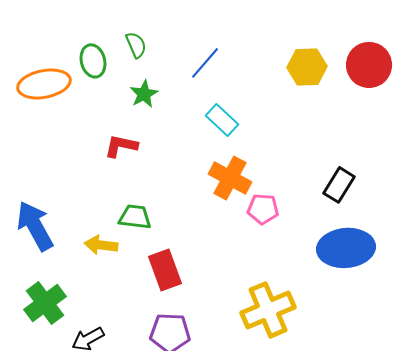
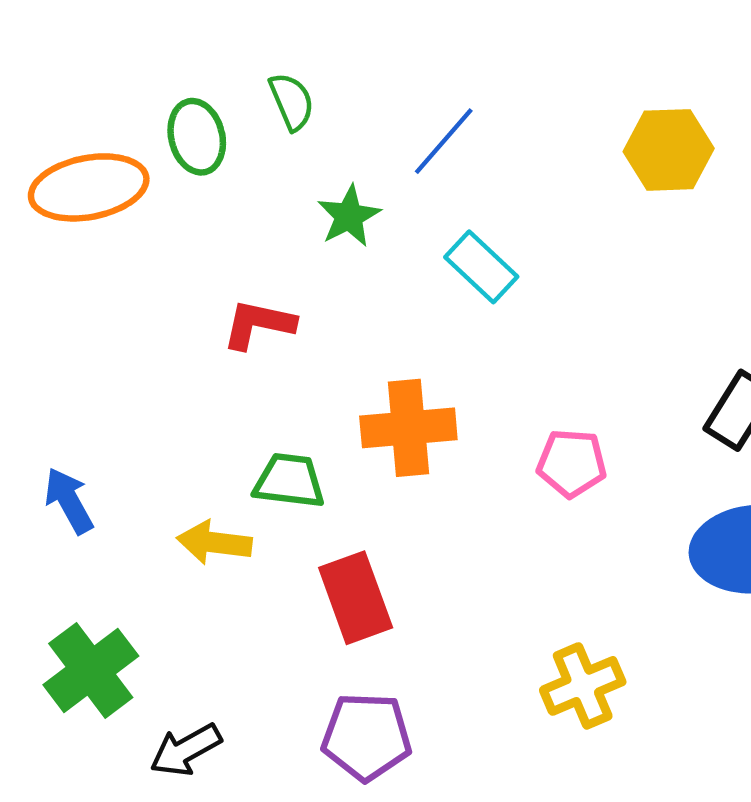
green star: (144, 94) -> (349, 216), moved
orange cross: (230, 178) -> (408, 428), moved, turned -33
blue arrow: (35, 226) -> (69, 501), size x0.6
yellow cross: (268, 310) -> (583, 686), size x0.7

